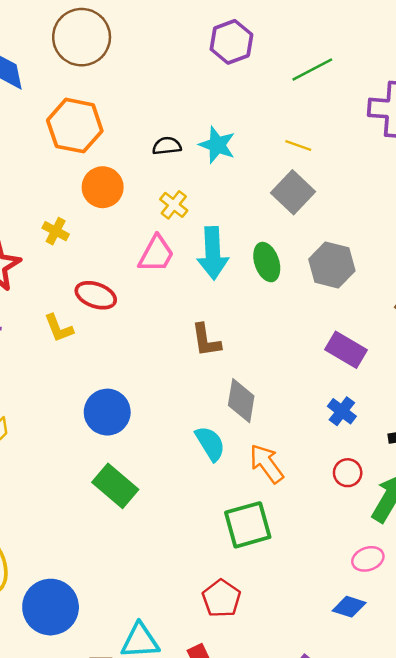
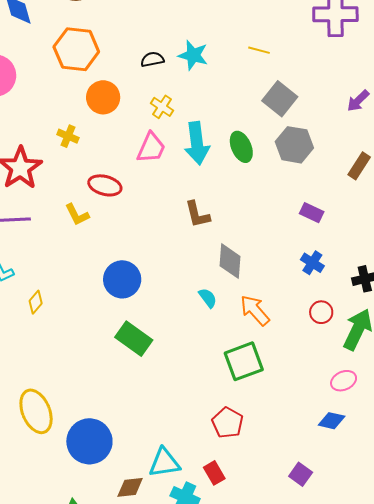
gray square: (293, 192) -> (280, 99), moved
purple rectangle: (346, 350) -> (312, 213), size x0.7
cyan semicircle: (210, 444) -> (208, 298), size x0.7

